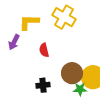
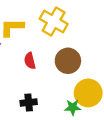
brown circle: (72, 73) -> (68, 61), moved

